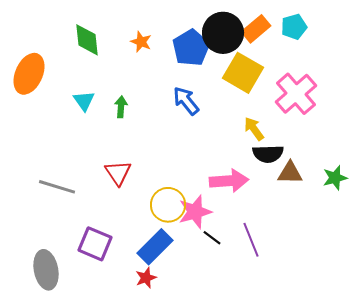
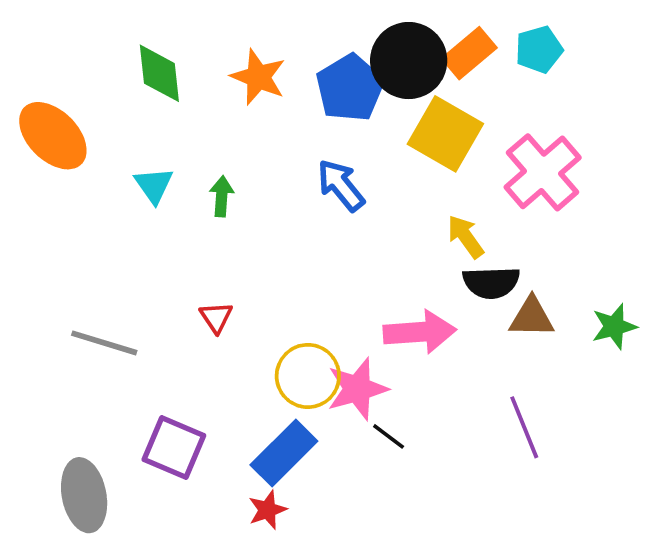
orange star: (141, 42) -> (258, 77), size x1.4
orange ellipse: (29, 74) -> (53, 136), turned -69
red triangle: (118, 173) -> (216, 317), size x0.7
purple line: (251, 240) -> (524, 427), moved

